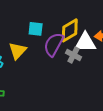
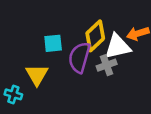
gray cross: (73, 55) -> (107, 65), turned -35

